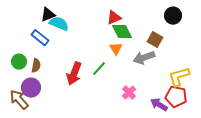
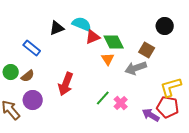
black triangle: (48, 15) -> (57, 28), moved
red triangle: (114, 18) -> (93, 37), moved
cyan semicircle: (59, 24) -> (82, 24), moved
brown semicircle: (36, 66) -> (28, 76), turned 40
green line: (99, 69) -> (103, 98), moved
purple circle: (31, 88) -> (33, 100), moved

